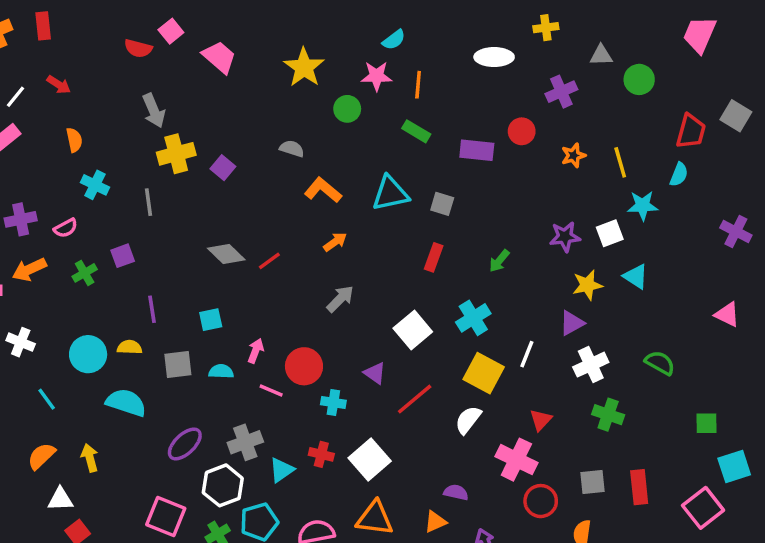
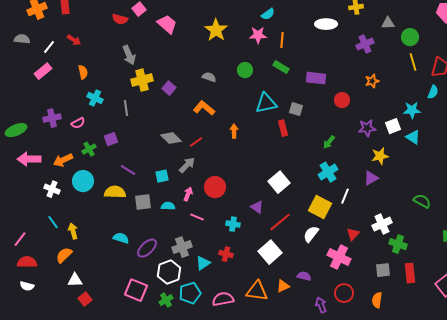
green circle: (347, 109) -> (245, 70), moved
red circle: (522, 131) -> (342, 100), moved
yellow line: (620, 162) -> (413, 62), moved
orange L-shape: (323, 190) -> (204, 108), moved
orange arrow: (335, 242) -> (234, 131), turned -56
red rectangle: (434, 257) -> (283, 128), moved, turned -35
orange arrow: (29, 270) -> (63, 160), moved
cyan triangle: (636, 276) -> (413, 137), moved
gray arrow: (340, 299) -> (187, 165), moved
purple line: (152, 309) -> (128, 170), turned -49
cyan cross: (473, 318) -> (328, 172), moved
yellow semicircle: (130, 347) -> (115, 192), size x1.5
cyan circle: (88, 354) -> (83, 181), moved
white cross: (591, 365) -> (382, 224), moved
red circle: (304, 366) -> (215, 187), moved
cyan line: (47, 399) -> (53, 222), moved
cyan semicircle: (126, 403) -> (121, 238), moved, size x0.7
green cross: (608, 415) -> (398, 244), moved
yellow arrow: (90, 458) -> (73, 231), moved
white square: (370, 460) -> (270, 252), moved
red circle: (541, 501) -> (344, 293), moved
orange triangle: (435, 522) -> (283, 286), moved

